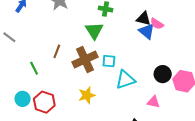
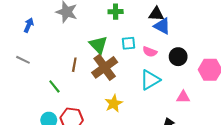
pink semicircle: (157, 24) -> (150, 52), moved
green triangle: (94, 31) -> (98, 45), moved
cyan square: (109, 61) -> (129, 43), moved
black circle: (163, 74) -> (178, 57), moved

